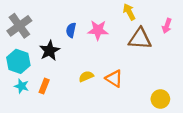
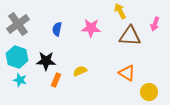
blue semicircle: (71, 30) -> (57, 29), moved
black star: (50, 51) -> (46, 61), moved, turned 30
orange triangle: (114, 79) -> (127, 73), moved
orange rectangle: (44, 86) -> (56, 80), moved

